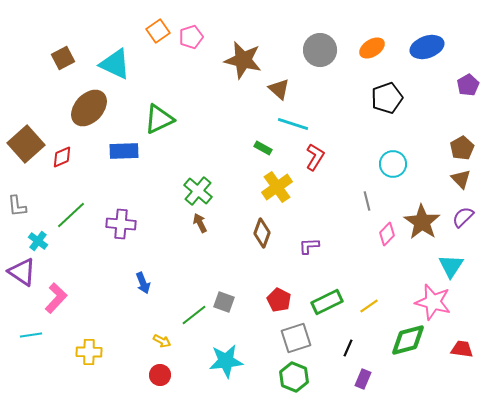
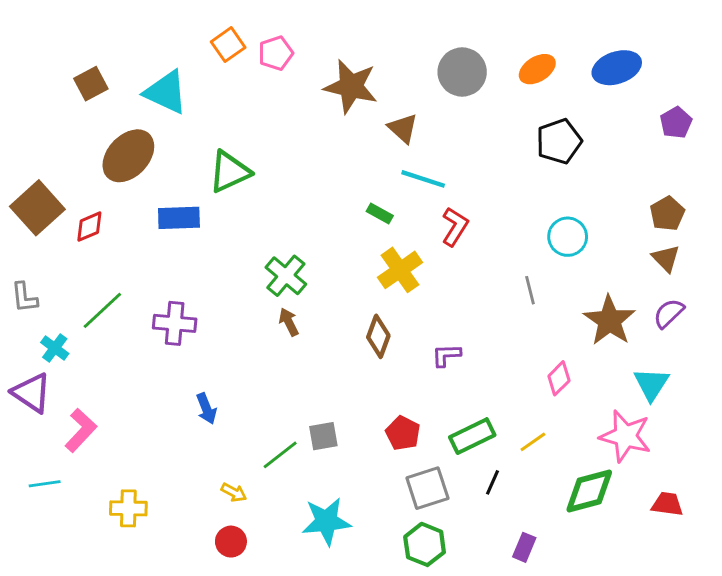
pink diamond: (387, 234) -> (559, 378), moved
gray square: (224, 302) -> (323, 436), turned -30
black line: (348, 348) -> (492, 482), moved

